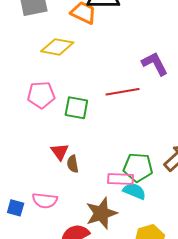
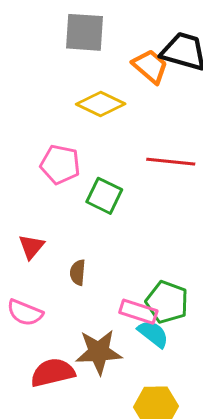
red line: (123, 92) -> (171, 162), moved
red triangle: (60, 152) -> (31, 247), moved

